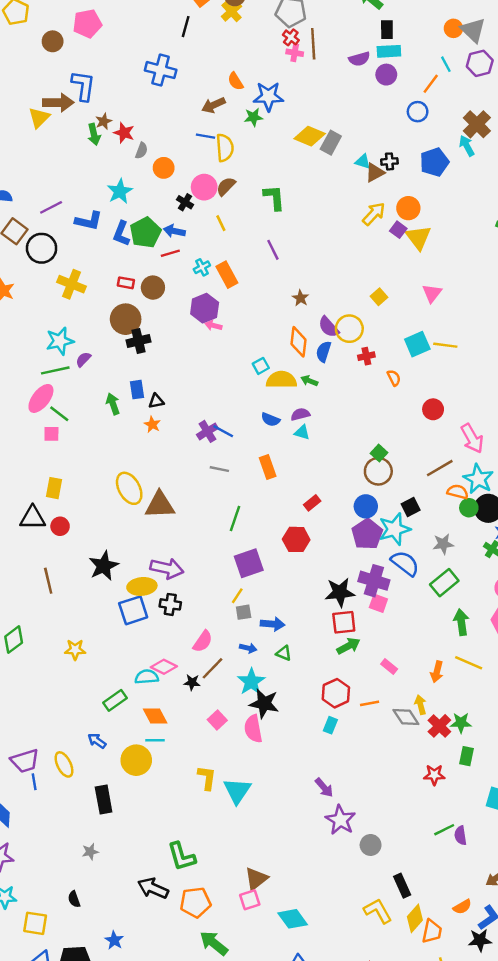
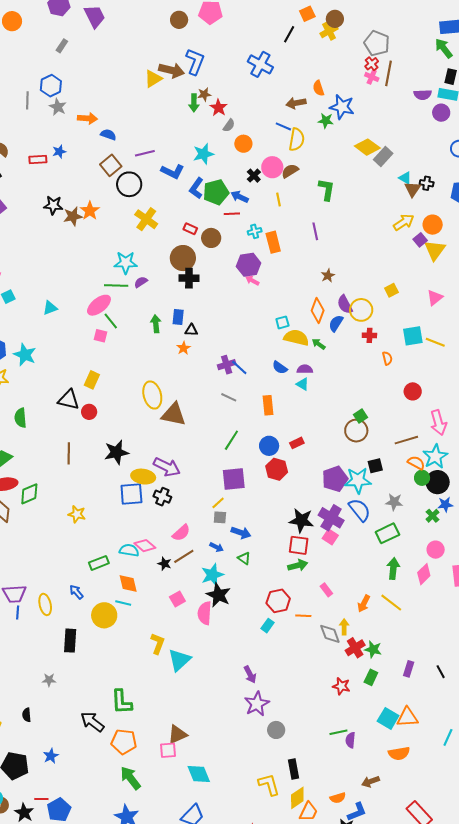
brown triangle: (375, 173) -> (413, 189), turned -42
blue circle: (366, 506) -> (269, 446), moved

